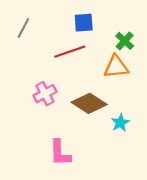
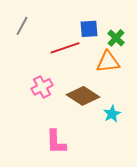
blue square: (84, 23) -> (89, 29), moved

